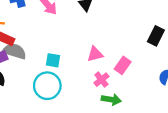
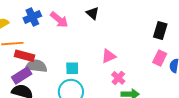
pink rectangle: (123, 65) -> (160, 58), moved

